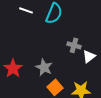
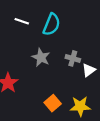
gray star: (44, 67) -> (41, 57), moved

